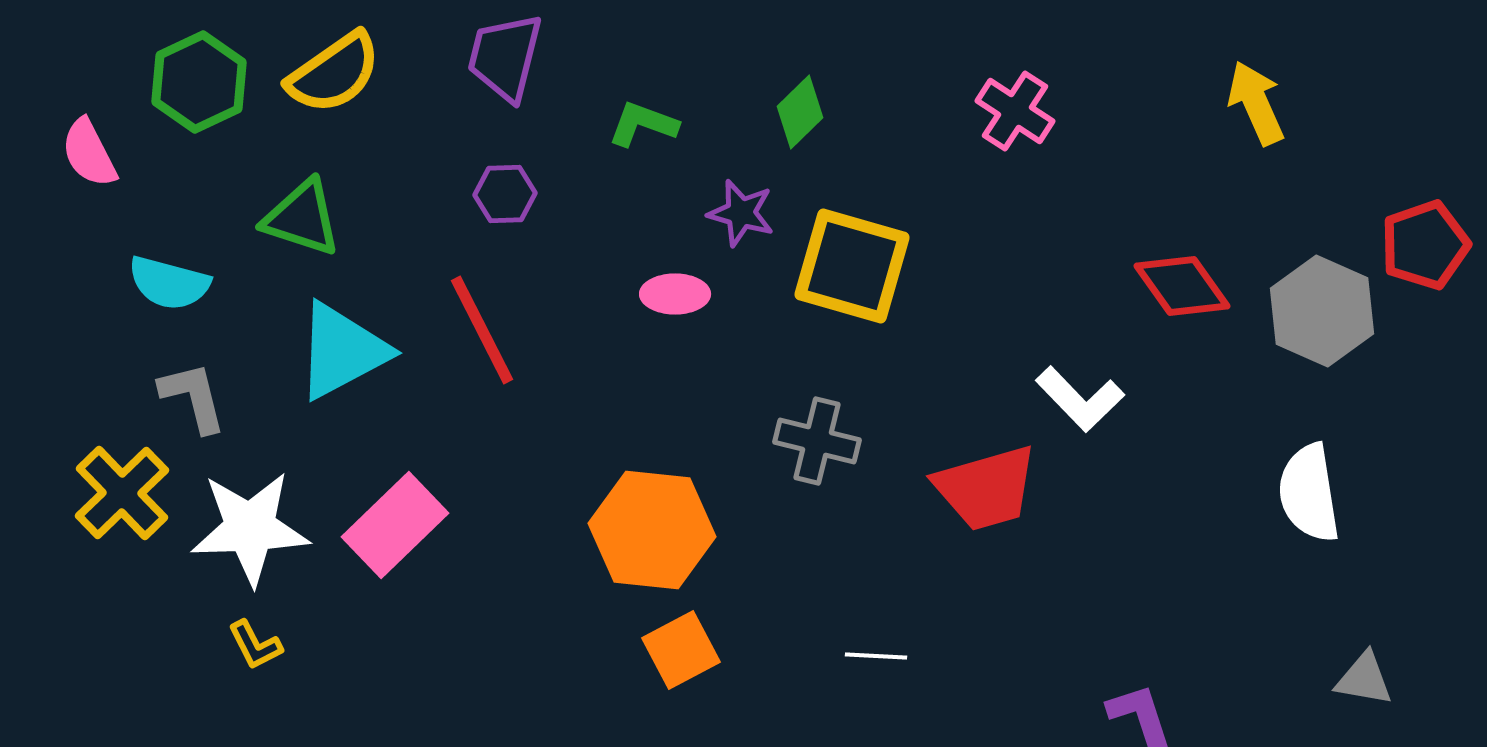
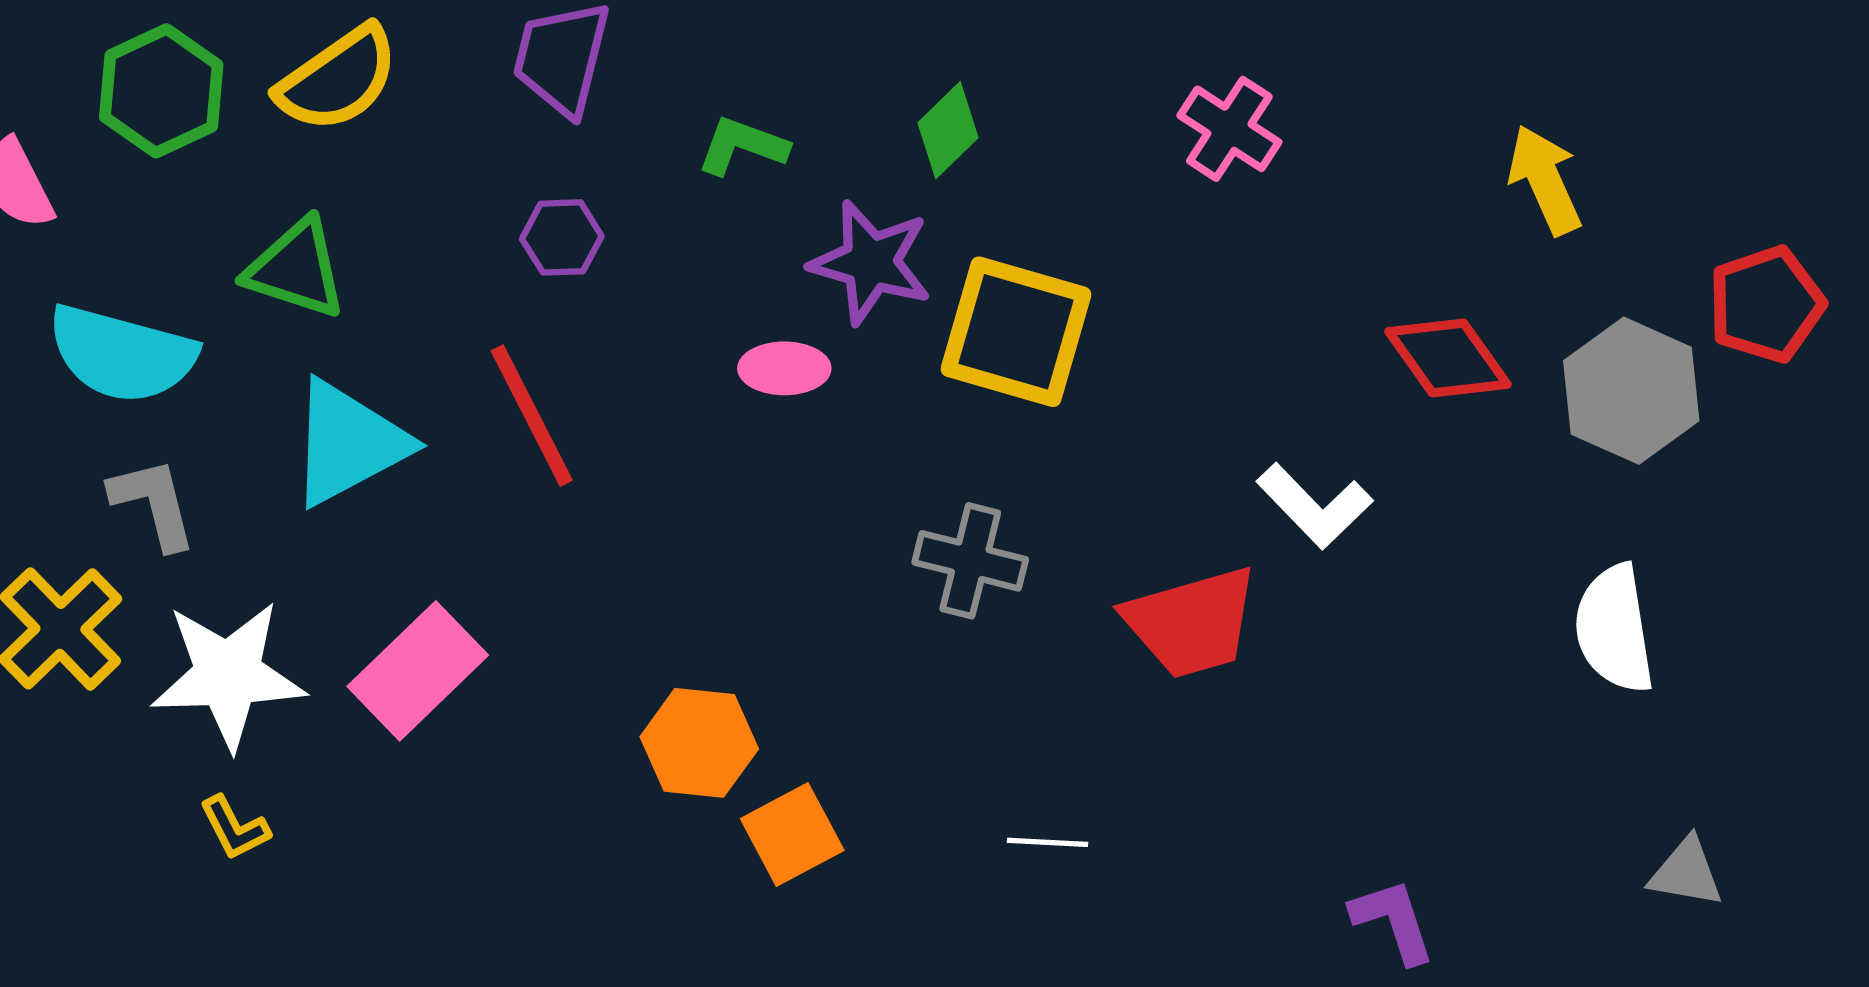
yellow arrow: (1256, 103) -> (1545, 180), moved
purple star: (741, 213) -> (871, 262), size x1.4
cyan semicircle: (169, 283) -> (122, 354), size x1.4
orange hexagon: (652, 530) -> (699, 743), moved, size x0.7

